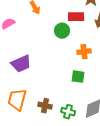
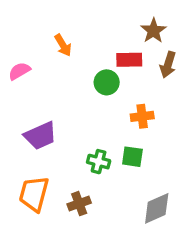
brown cross: (45, 106) -> (79, 204), turned -32
green cross: (68, 112) -> (99, 162), moved

